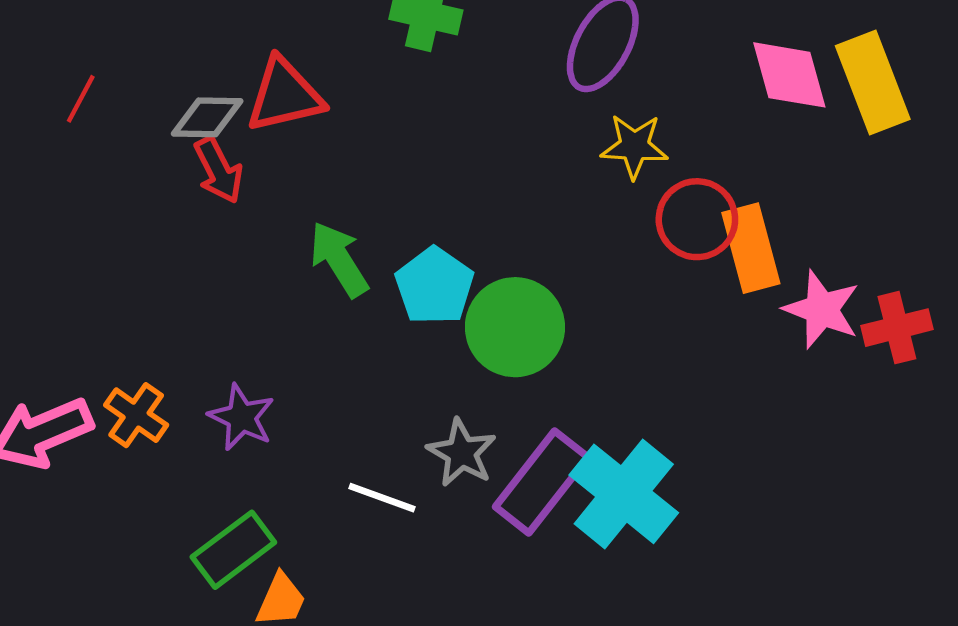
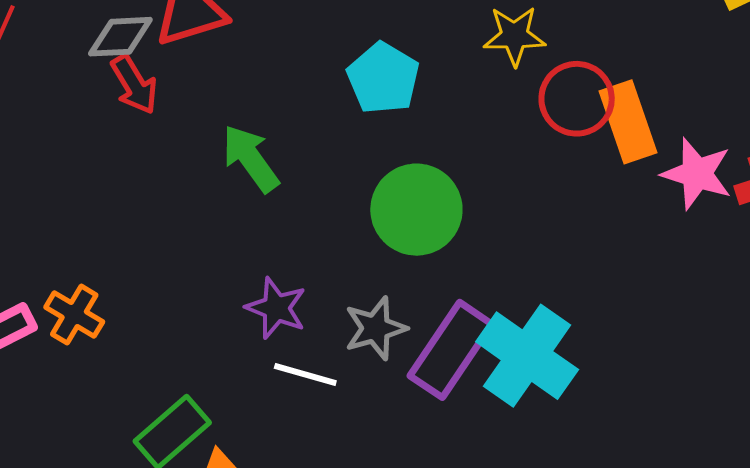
cyan pentagon: (434, 286) -> (383, 78), moved
purple star: (241, 417) -> (276, 308), moved
gray star: (462, 453) -> (376, 328), turned 30

